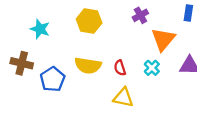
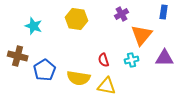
yellow semicircle: (88, 66) -> (79, 78), moved
cyan cross: (152, 68) -> (132, 60), turned 32

